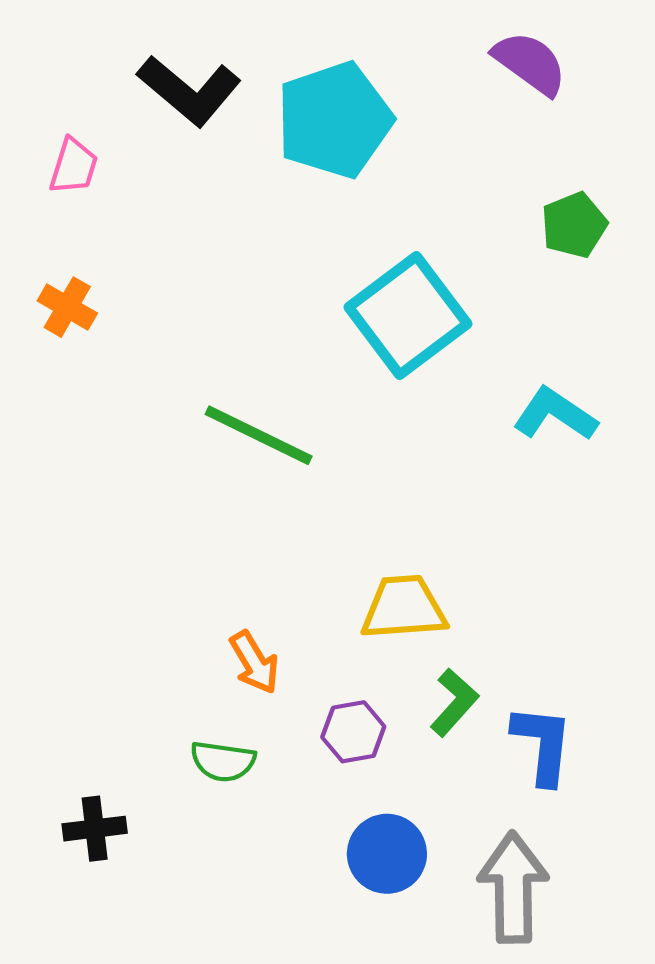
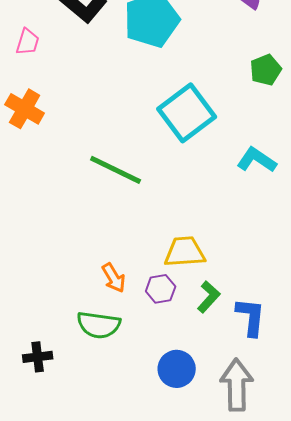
orange cross: (67, 307) -> (25, 109), size x1.4
purple hexagon: (353, 732) -> (161, 289), moved
green semicircle: (223, 761) -> (99, 325), size x1.4

